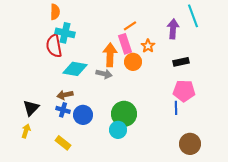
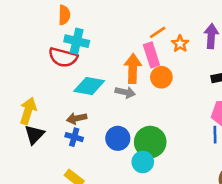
red semicircle: (54, 46) -> (63, 57), turned -65
orange star: (148, 46) -> (180, 44), moved
blue circle: (83, 115) -> (118, 138), moved
yellow arrow: (26, 131) -> (28, 111), moved, size x1.5

